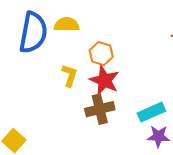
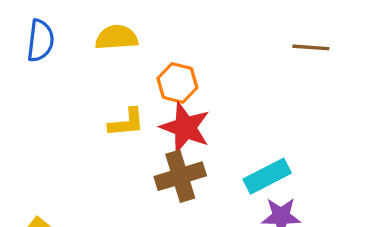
blue semicircle: (33, 32) -> (40, 41), moved, size x0.6
yellow L-shape: (70, 75) -> (126, 123), turned 70

